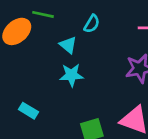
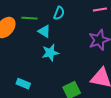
green line: (43, 14) -> (29, 18), moved

